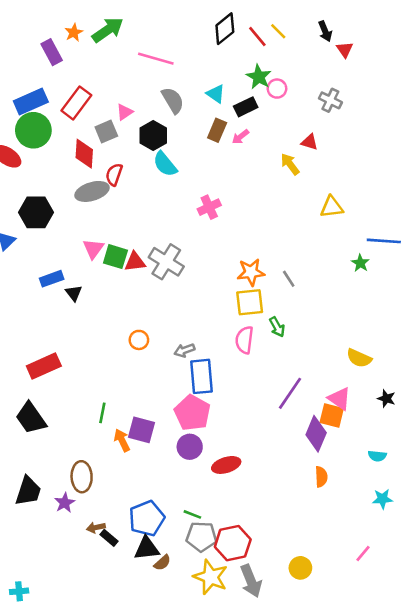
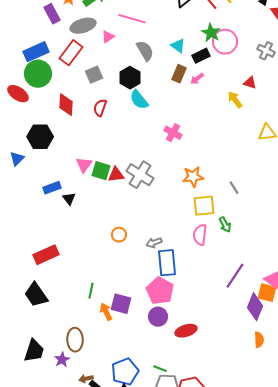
pink circle: (277, 89) -> (225, 42), size x1.6
pink triangle: (125, 112) -> (108, 37), moved
red diamond: (84, 154) -> (66, 105), moved
gray ellipse: (92, 191) -> (83, 26), moved
pink cross: (209, 207) -> (173, 133), turned -36
orange star: (251, 272) -> (193, 177), moved

